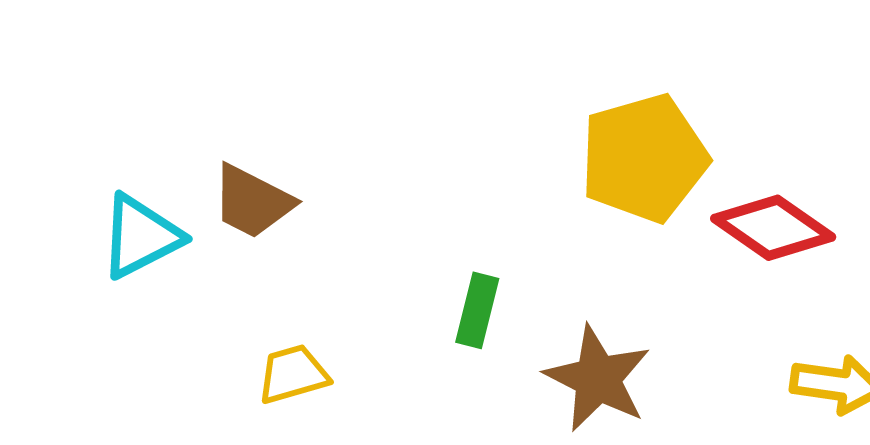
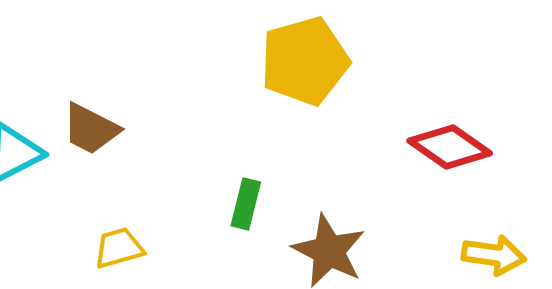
yellow pentagon: (644, 158) -> (305, 61), moved

